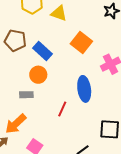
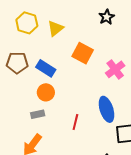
yellow triangle: (59, 13) -> (55, 28), turned -48
blue ellipse: (84, 89) -> (106, 109), moved

